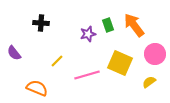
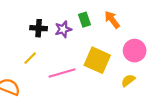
black cross: (41, 23) -> (39, 28), moved
orange arrow: (134, 25) -> (112, 20), size x0.7

